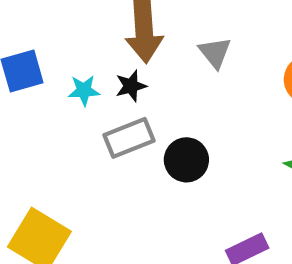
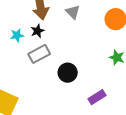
black circle: (186, 160) -> (68, 73), moved

